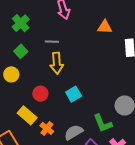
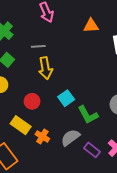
green L-shape: (103, 123) -> (88, 115), moved

